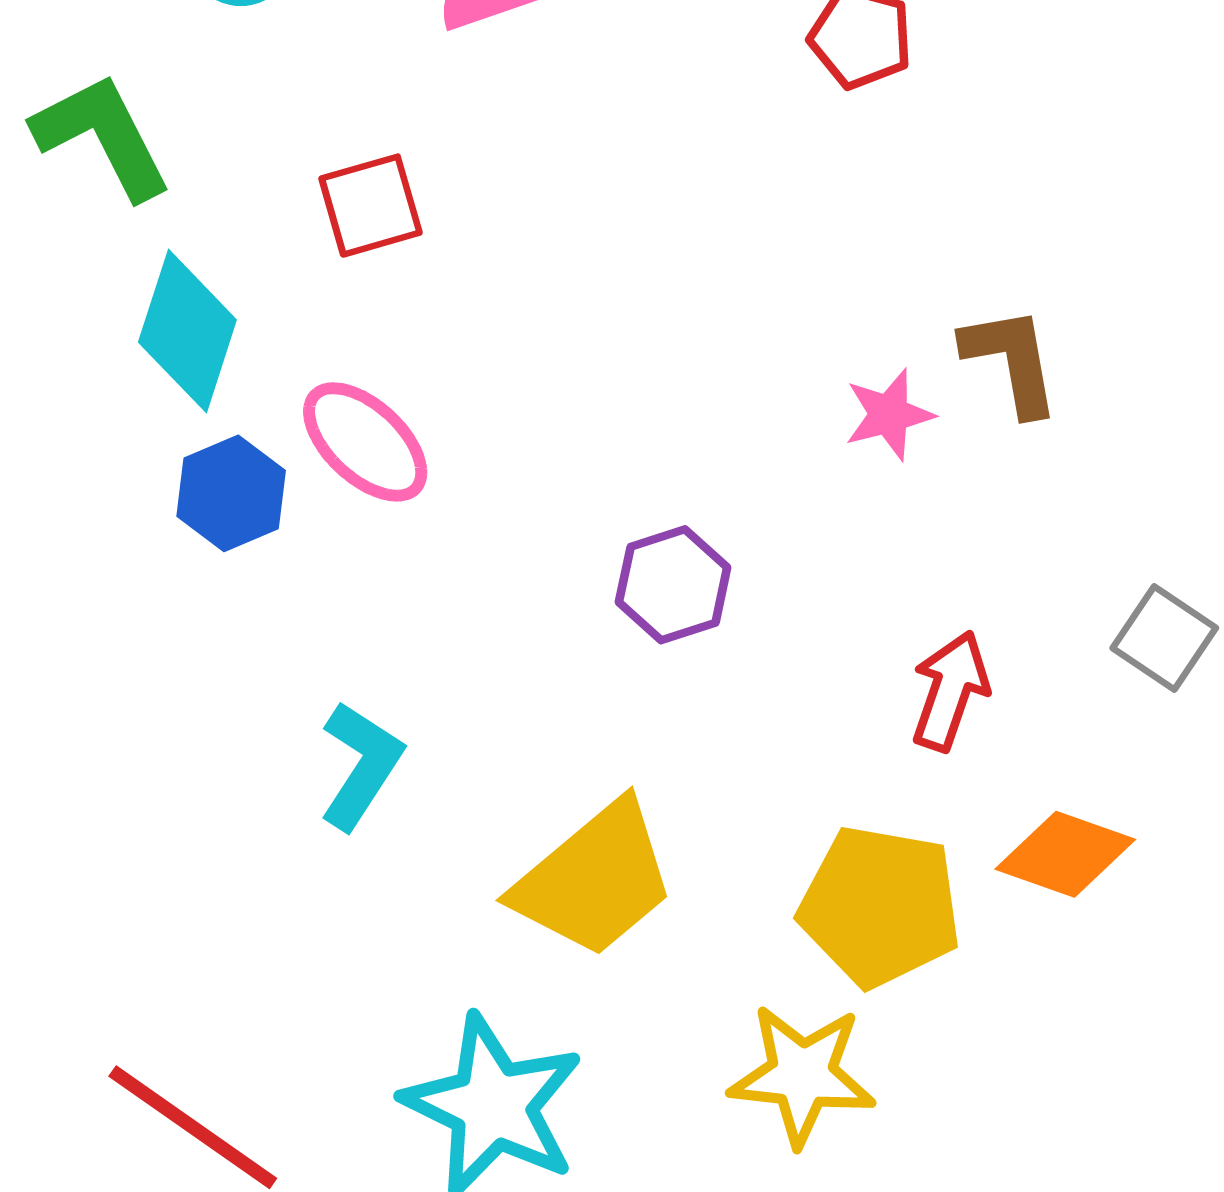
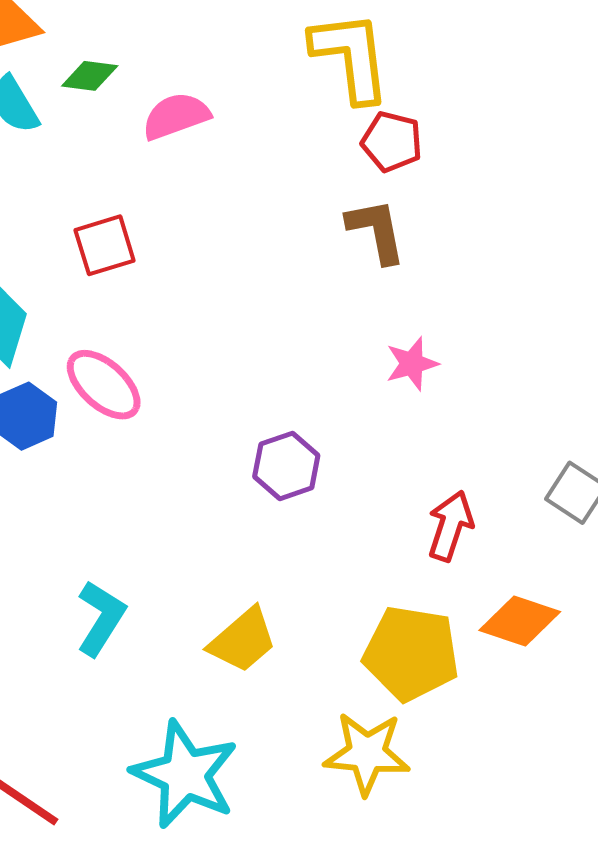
brown L-shape: (1011, 360) -> (376, 231), moved
cyan L-shape: (361, 765) -> (101, 618), moved
yellow trapezoid: (594, 880) -> (243, 640), size x0.7

